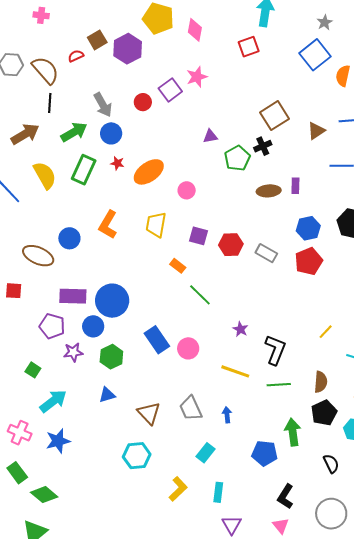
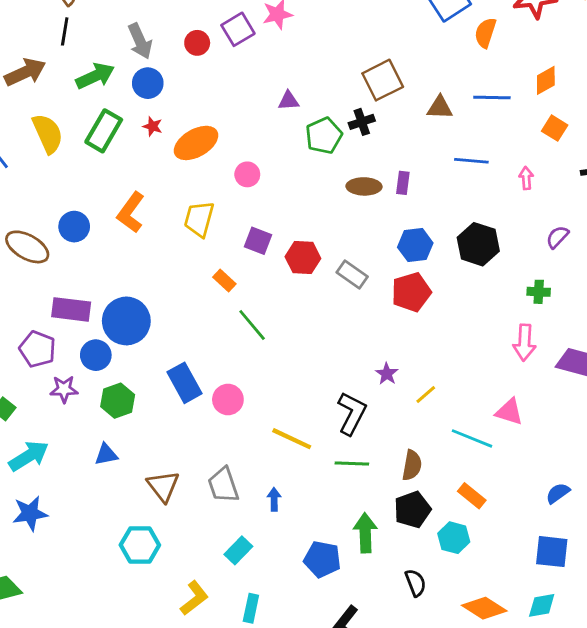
brown triangle: (316, 131) -> (440, 108), turned 30
purple star: (240, 329) -> (387, 374), moved

